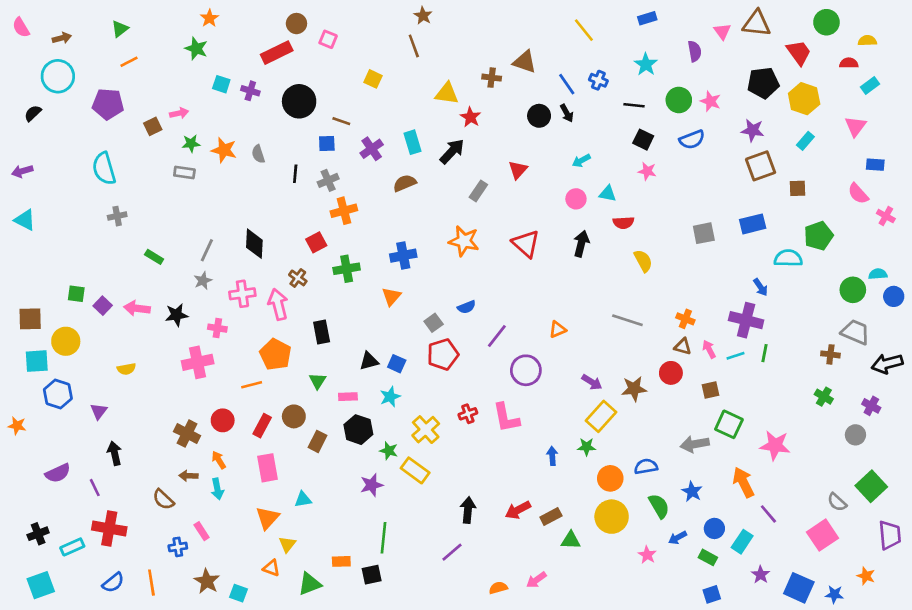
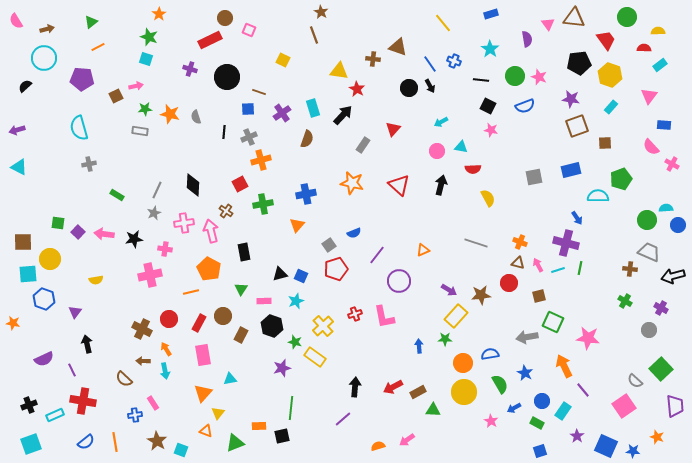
cyan square: (221, 84) -> (146, 59), moved
brown semicircle: (405, 183) -> (307, 139), turned 132

